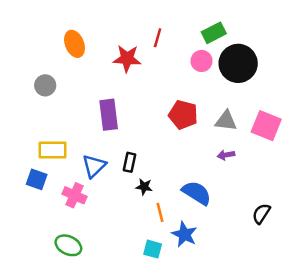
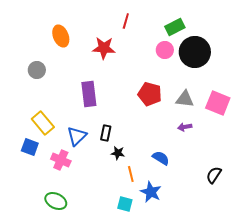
red line: (158, 38) -> (126, 21), moved
yellow rectangle: (53, 150) -> (43, 123), turned 50
blue semicircle: (197, 193) -> (161, 158), size x0.7

